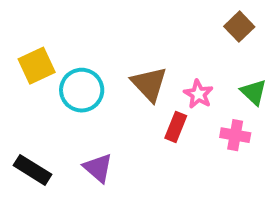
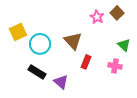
pink star: (198, 94) -> (97, 17), moved
purple triangle: (98, 168) -> (61, 82), moved
black rectangle: (33, 170) -> (37, 72), moved

